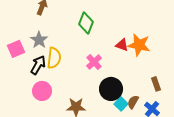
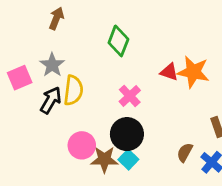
black circle: (111, 89) -> (127, 134), moved
pink circle: (42, 91) -> (82, 145), moved
cyan square: (121, 104) -> (128, 159), moved

